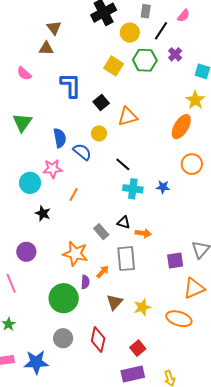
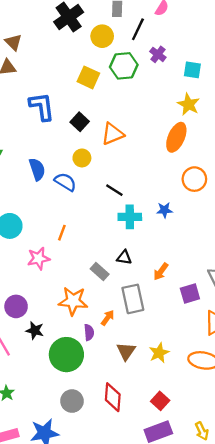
pink star: (53, 169) -> (39, 258), moved
black star: (43, 213) -> (35, 331), moved
orange arrow: (143, 233) -> (161, 272), moved, turned 126

